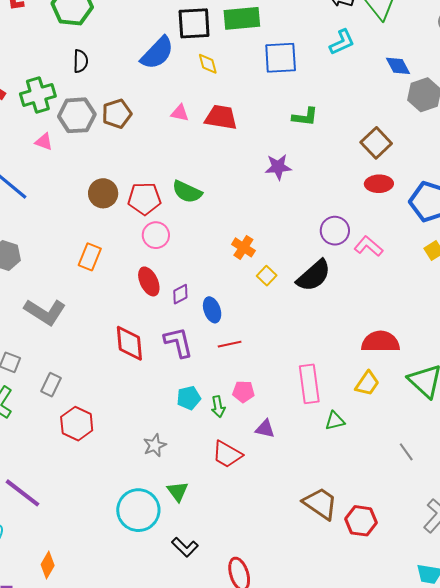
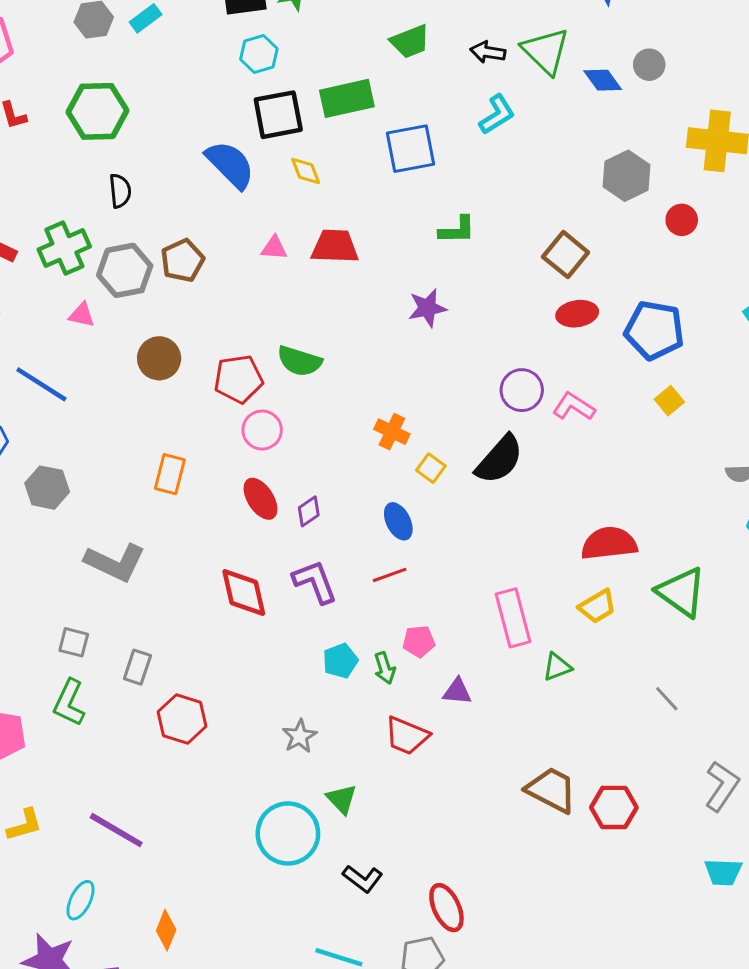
blue semicircle: (157, 53) -> (230, 165), turned -81
blue diamond: (398, 66) -> (603, 80), moved
brown circle: (103, 193) -> (159, 358), moved
blue ellipse: (212, 310) -> (398, 521), moved
yellow trapezoid: (367, 383) -> (597, 606), turned 32

